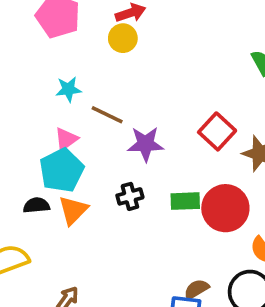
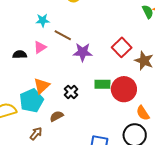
cyan pentagon: (62, 170) -> (31, 101), moved
black cross: (130, 196) -> (71, 92), moved, turned -32
black semicircle: (36, 205) -> (20, 55), moved
brown semicircle: (196, 289) -> (57, 116), moved

